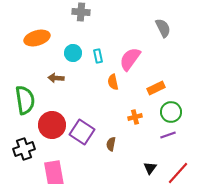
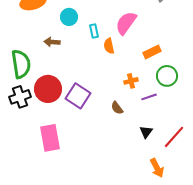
cyan rectangle: (98, 56) -> (94, 31), moved
purple line: (168, 135) -> (149, 97), moved
brown semicircle: (111, 144) -> (117, 108), moved, turned -48
black cross: (24, 149) -> (20, 97), moved

